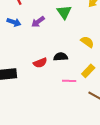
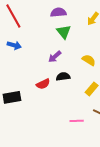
purple arrow: (38, 22) -> (55, 57), moved
pink line: (69, 81) -> (77, 121), moved

